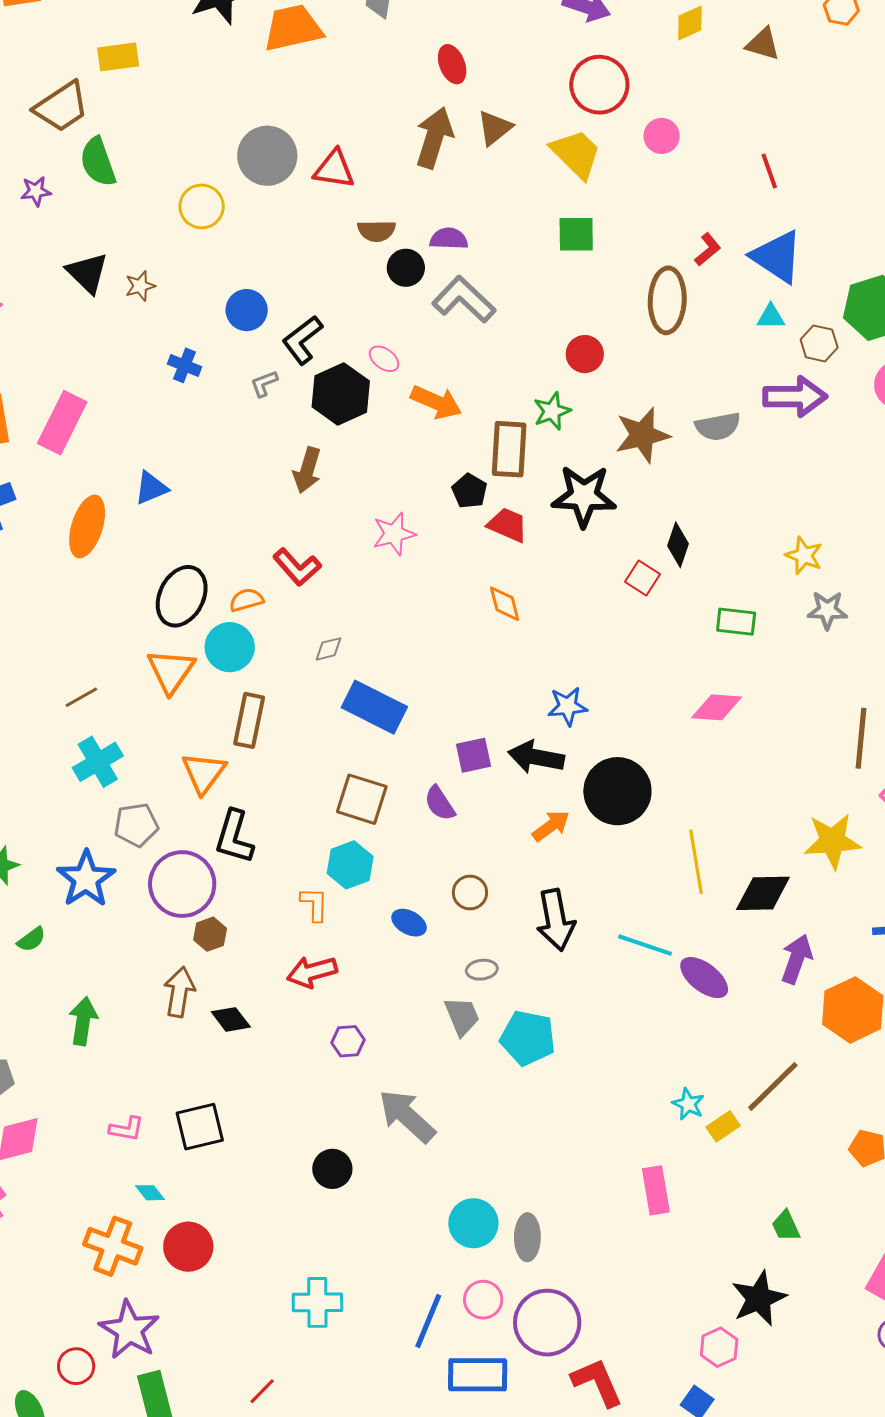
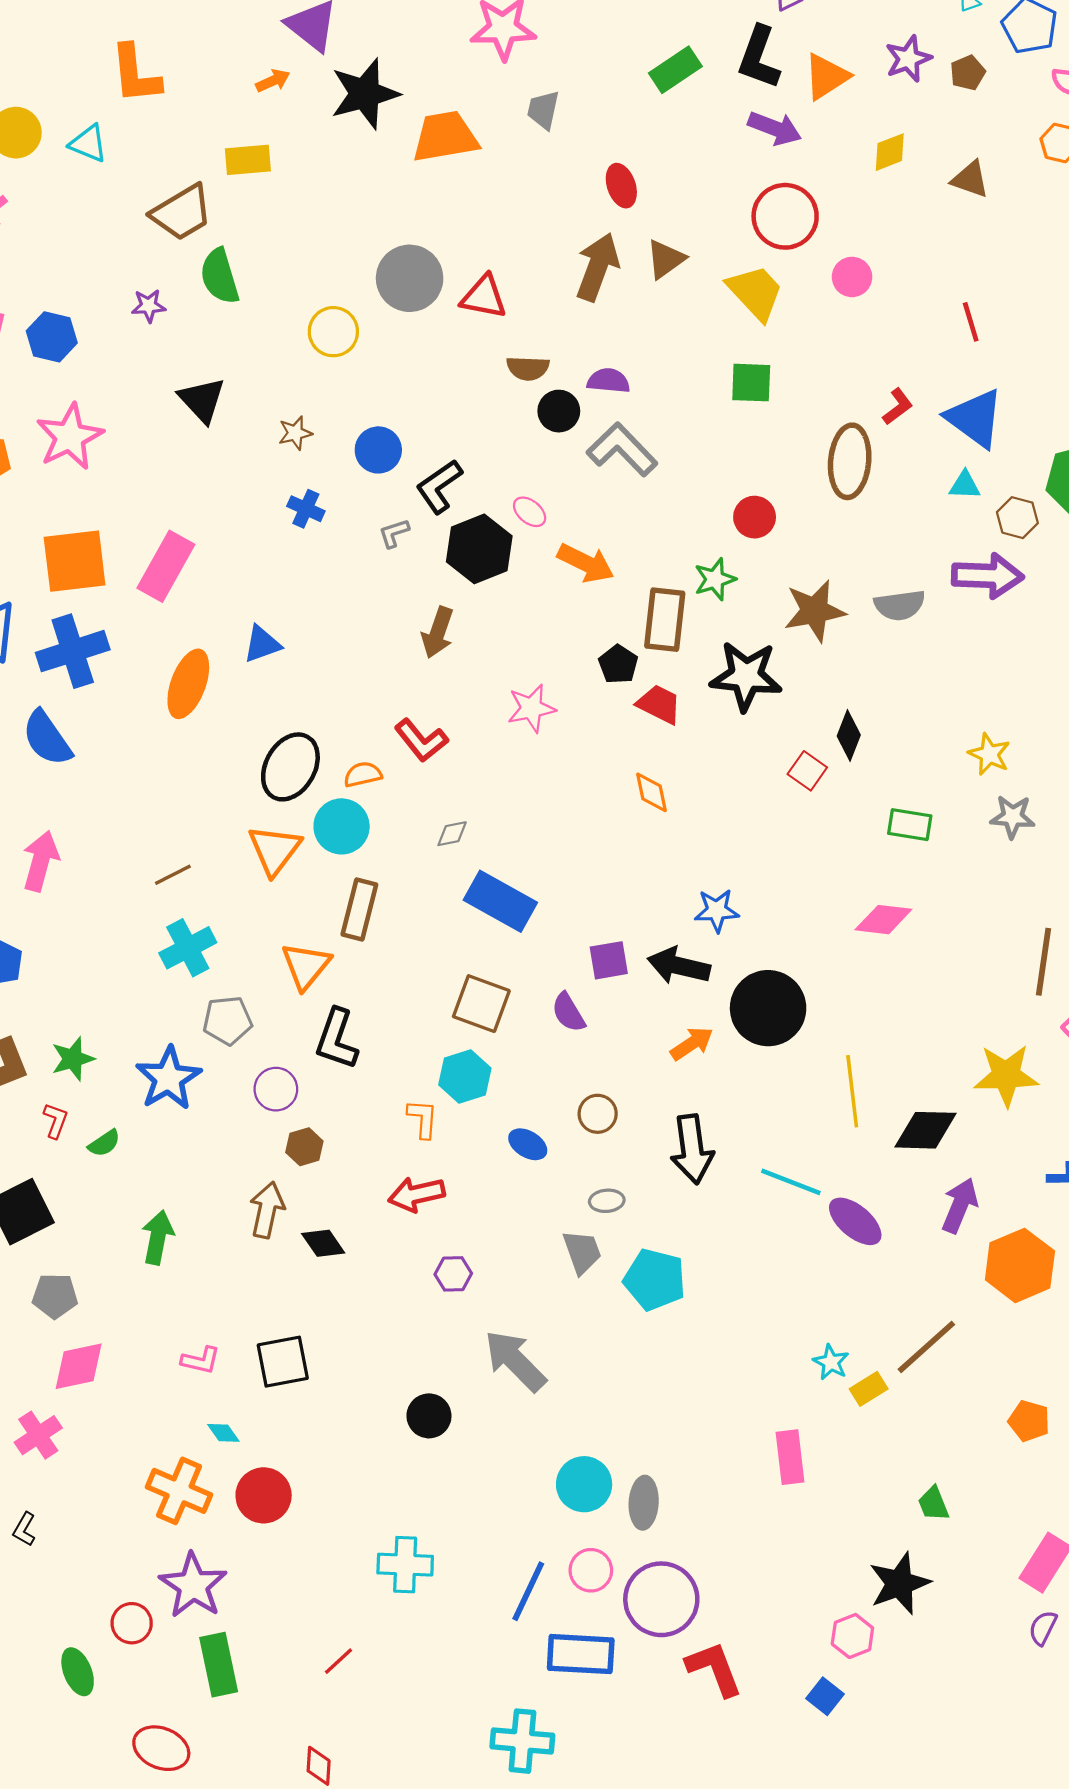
brown star: (140, 286) -> (295, 433), moved
purple circle: (182, 884) -> (276, 1089), size x0.6

